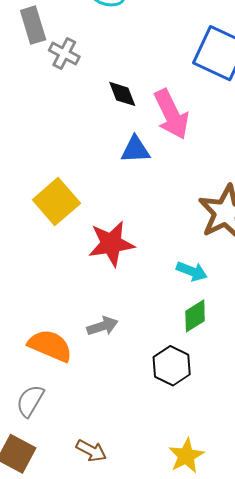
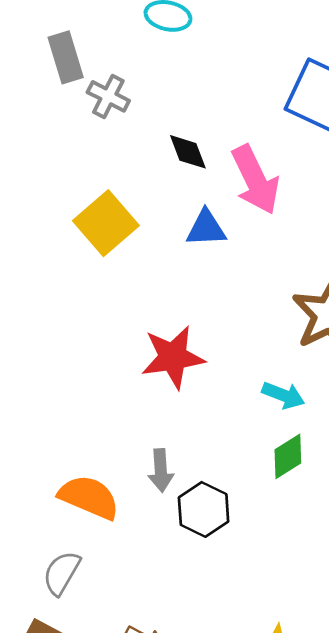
yellow square: (56, 202) -> (106, 223), moved
gray arrow: (102, 326) -> (161, 470), turned 104
black hexagon: (172, 366) -> (204, 509), moved

